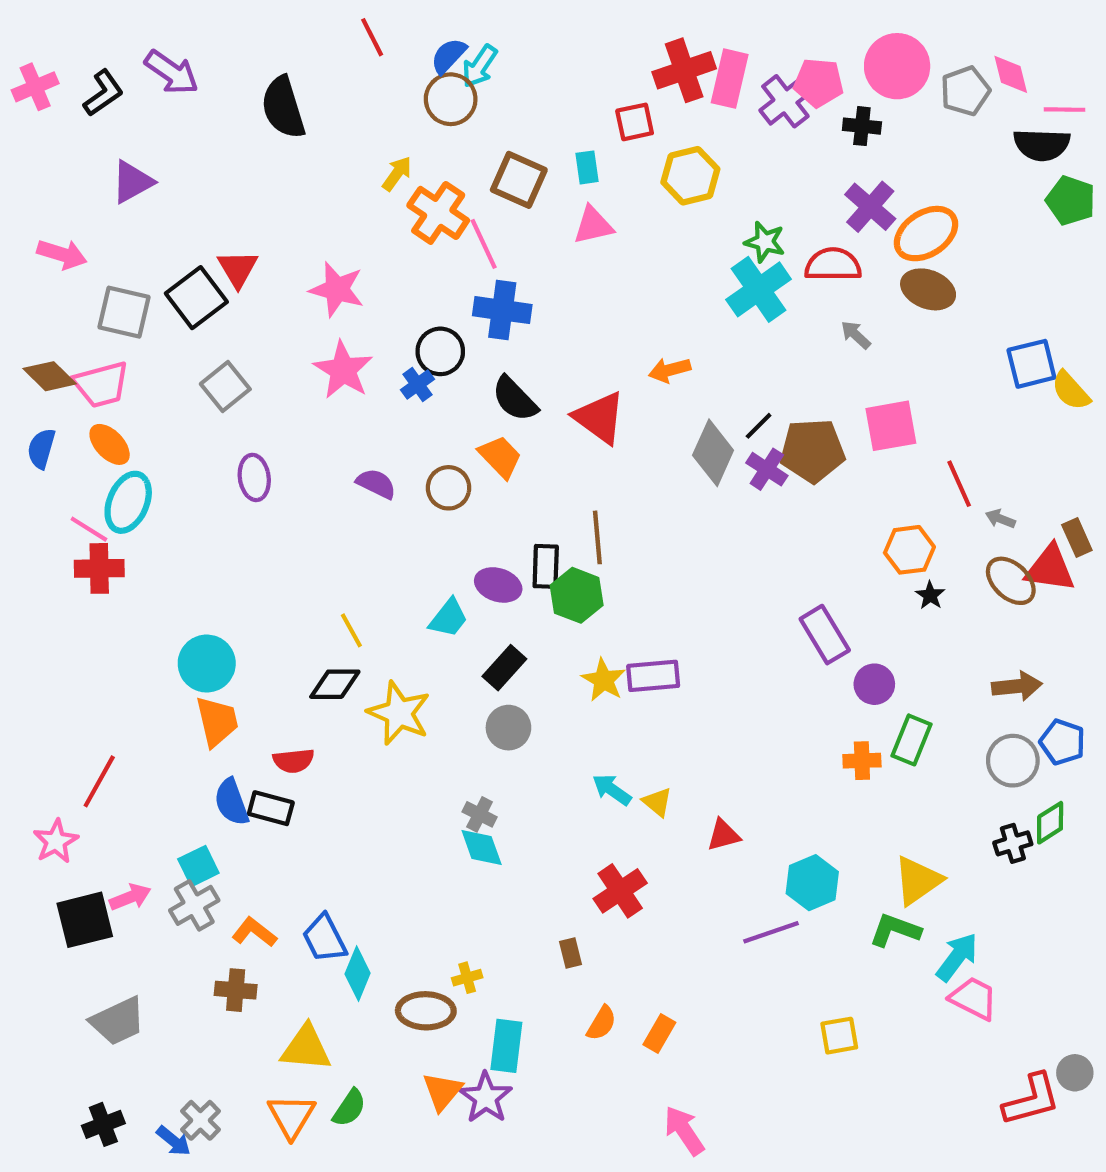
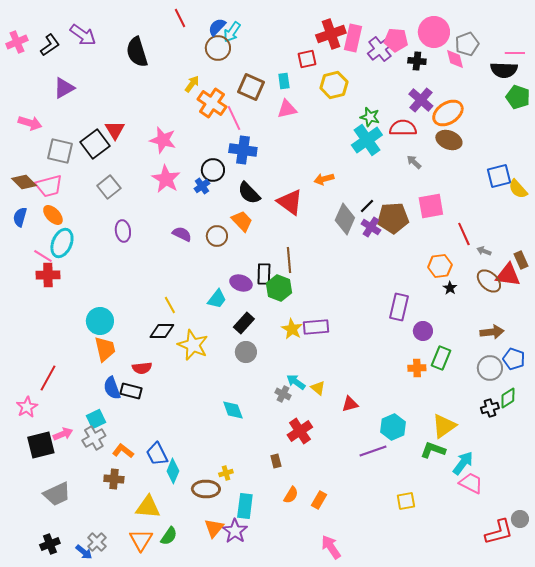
pink diamond: (1011, 74) -> (455, 59), moved
purple rectangle: (825, 635) -> (399, 307), turned 44
gray cross: (480, 814) -> (283, 394), moved

